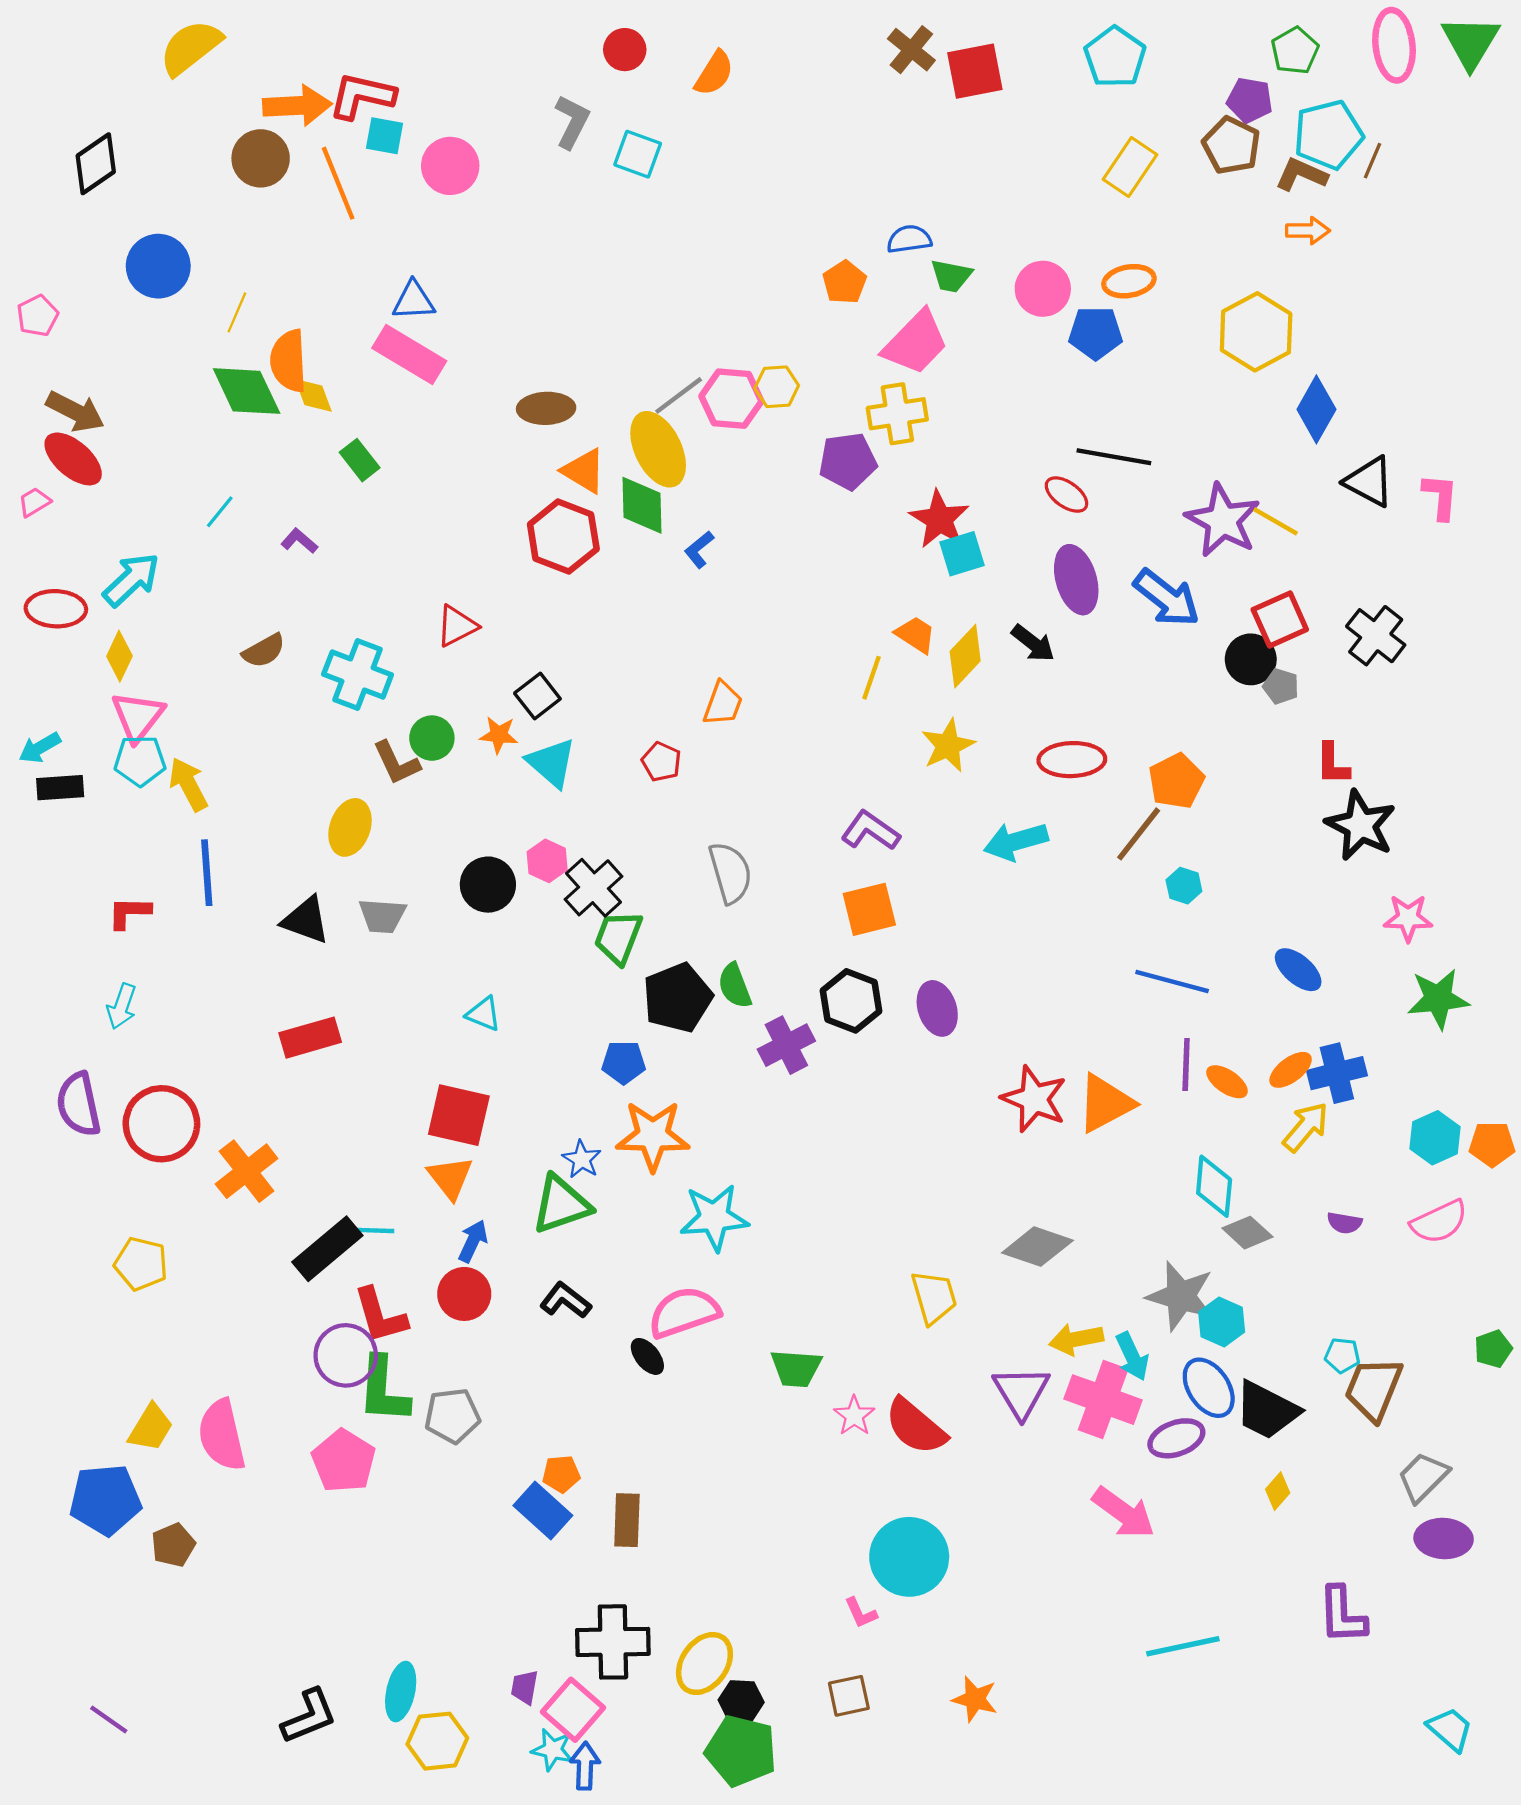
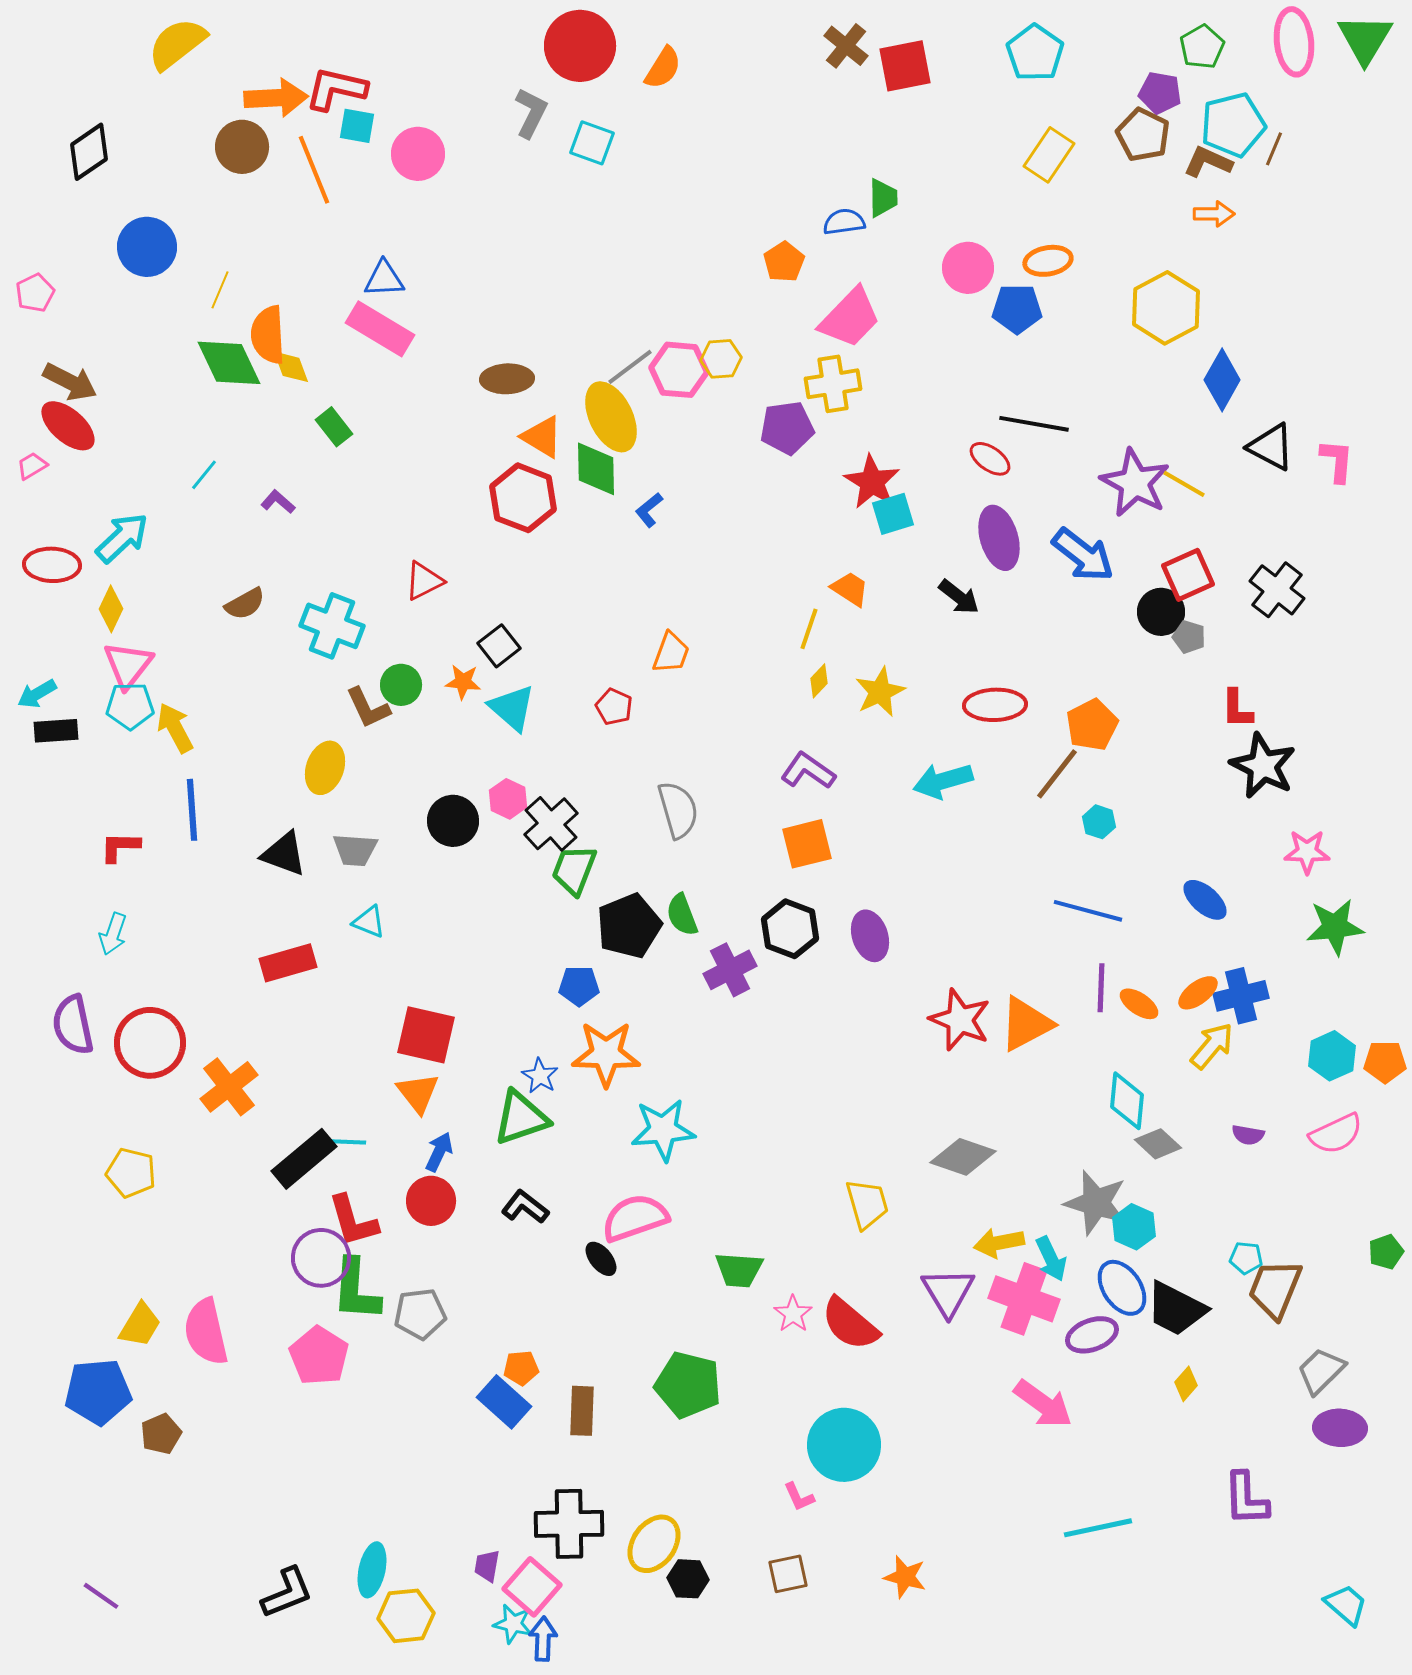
red circle: (625, 50) -> (580, 46), size x1.8
green trapezoid: (951, 276) -> (883, 198), moved, turned -102
yellow diamond: (965, 656) -> (819, 681), moved, size x0.6
cyan triangle: (484, 1014) -> (369, 922), moved
green pentagon: (741, 1751) -> (688, 1385), moved

